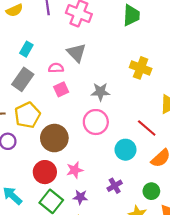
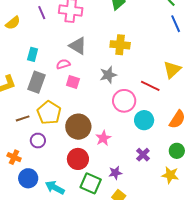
yellow cross: (141, 68) -> (120, 45), moved
pink square: (61, 89) -> (73, 82), turned -32
pink circle: (96, 122) -> (124, 101), moved
red line: (147, 128) -> (150, 86), moved
pink star: (75, 170) -> (103, 138), moved

